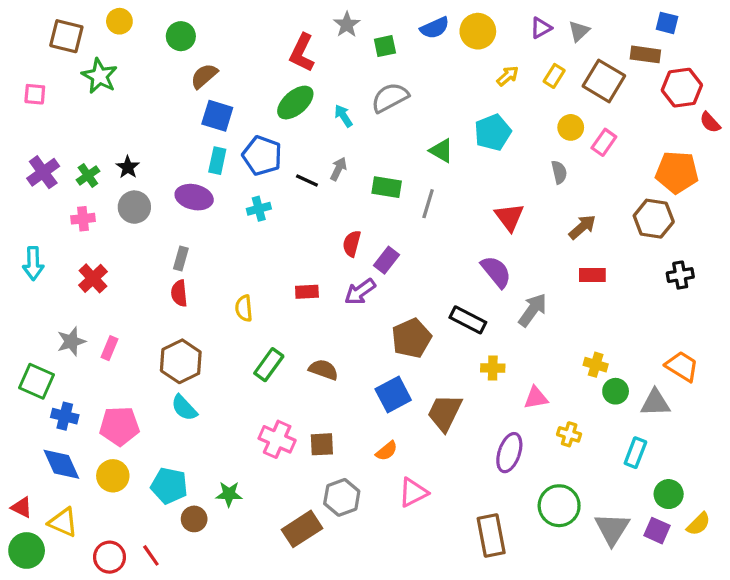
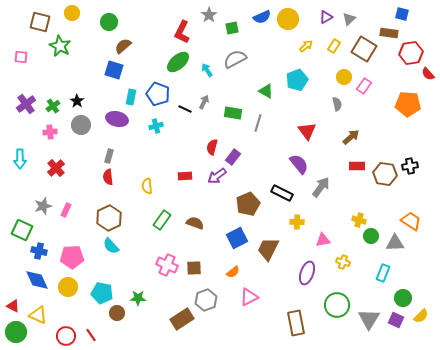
blue square: (217, 116) -> (114, 70), moved
brown hexagon: (654, 219) -> (385, 174), moved

